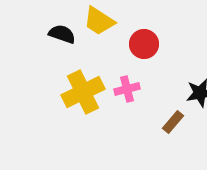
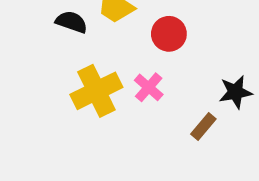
pink cross: (127, 89) -> (149, 87), turned -35

